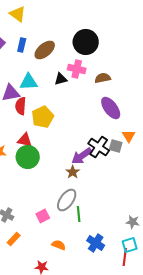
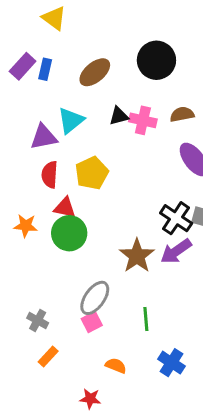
blue rectangle: (22, 45) -> (45, 69), moved
pink cross: (77, 69) -> (143, 120), moved
cyan triangle: (29, 82) -> (71, 120), turned -36
red semicircle: (21, 106) -> (50, 175), moved
purple arrow: (82, 156) -> (176, 251), moved
brown star: (73, 172) -> (137, 256), size x1.6
gray ellipse: (67, 200) -> (95, 298), moved

